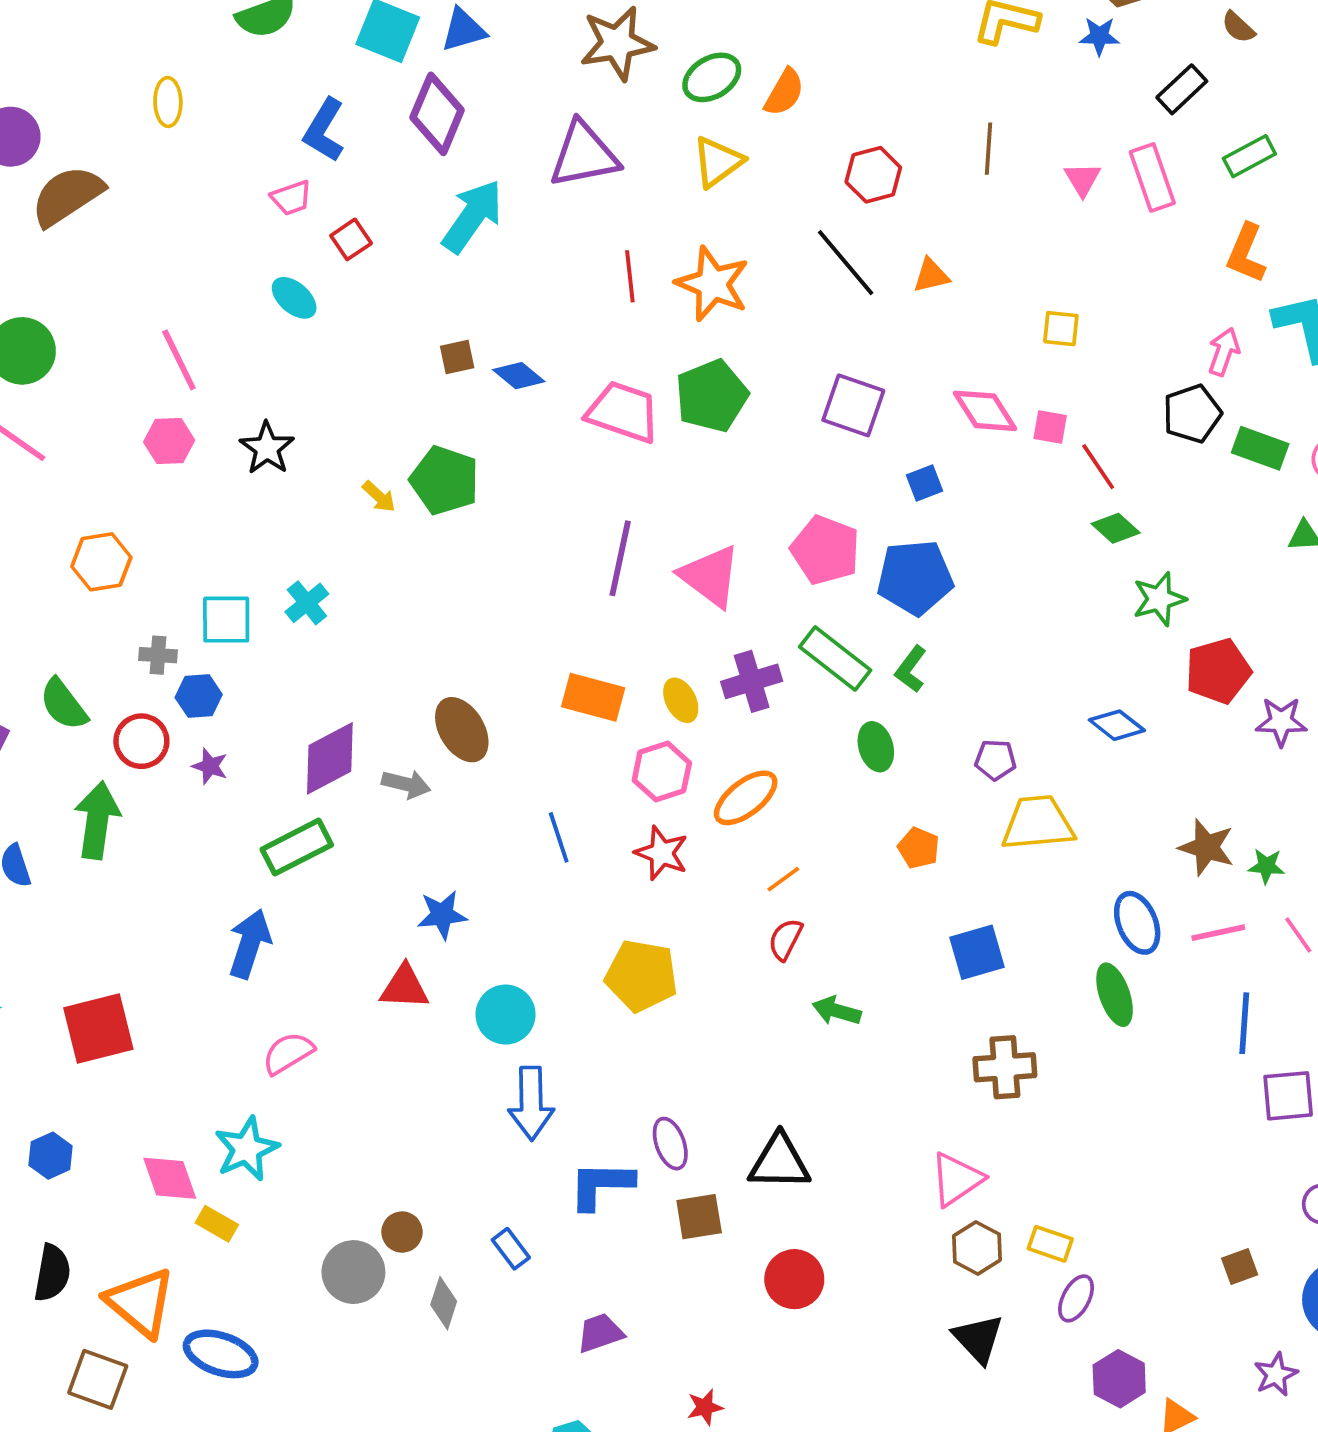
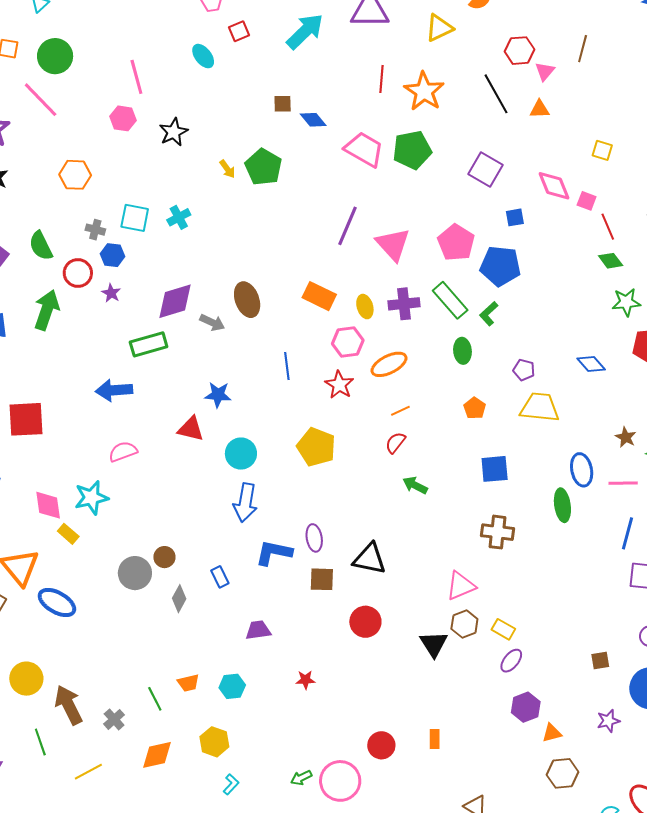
pink triangle: (1082, 179) -> (545, 71), moved
brown star: (1207, 847) -> (626, 437), size x0.7
blue arrow: (250, 944) -> (114, 390), turned -123
black triangle: (978, 1339) -> (434, 644), moved

